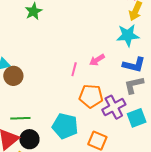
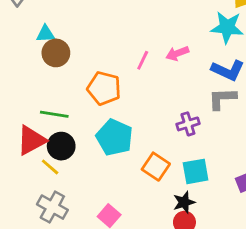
orange pentagon: (91, 96) -> (104, 88), moved
purple cross: (114, 107) -> (188, 124), size x0.7
cyan square: (137, 118) -> (196, 171), moved

